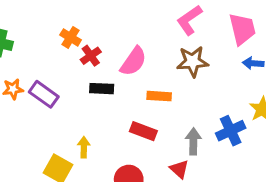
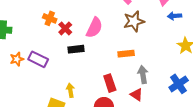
orange rectangle: (159, 96) -> (126, 54), moved
red rectangle: (143, 131) -> (110, 83), moved, turned 60
blue cross: (231, 131) -> (179, 84), moved

